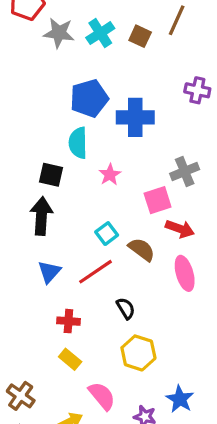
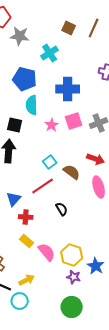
cyan cross: (100, 33) -> (50, 53), moved
brown square: (140, 36) -> (69, 28), moved
blue pentagon: (89, 98) -> (25, 79), moved, turned 30
pink square: (158, 200) -> (74, 121), moved
blue triangle: (49, 272) -> (14, 199), moved
yellow hexagon: (138, 353) -> (72, 255), moved
pink semicircle: (102, 396) -> (47, 252), moved

